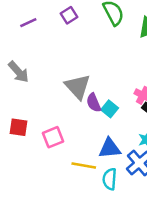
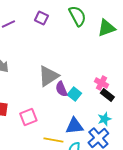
purple square: (69, 15) -> (41, 18), turned -32
gray triangle: (78, 87) -> (48, 76), turned 40

